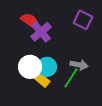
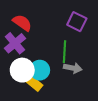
purple cross: (41, 32) -> (15, 43), moved
green line: (71, 78) -> (64, 52), moved, turned -30

